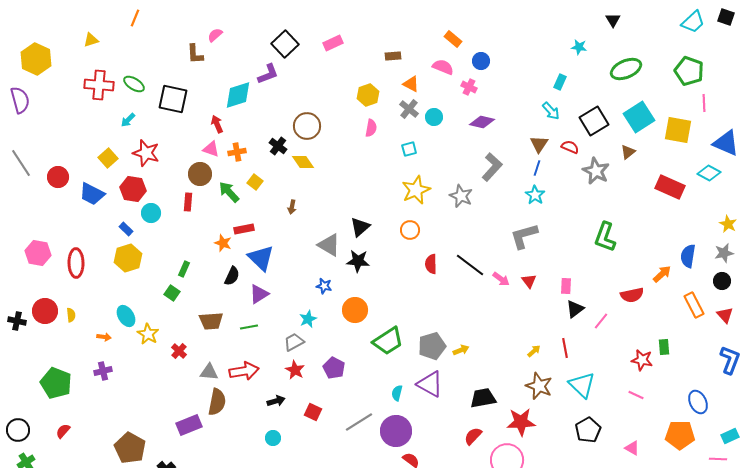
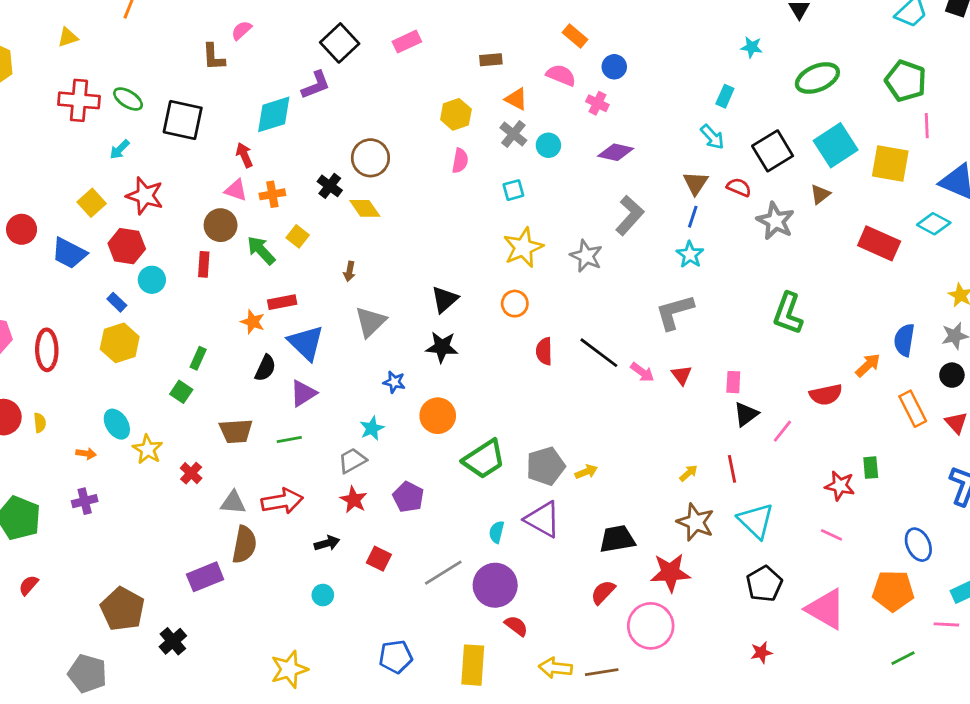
gray triangle: (329, 245) -> (370, 322), moved, turned 45
pink triangle: (632, 448) -> (826, 609), size x2.0

